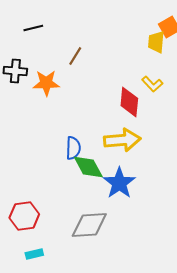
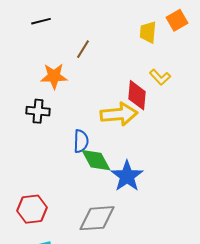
yellow trapezoid: (156, 42) -> (148, 32), moved
black cross: (15, 71) -> (38, 111), moved
yellow arrow: (122, 140) -> (119, 114), moved

